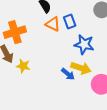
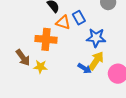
orange cross: (15, 32) -> (46, 39), moved, turned 30
yellow arrow: (81, 68) -> (96, 61), turned -66

